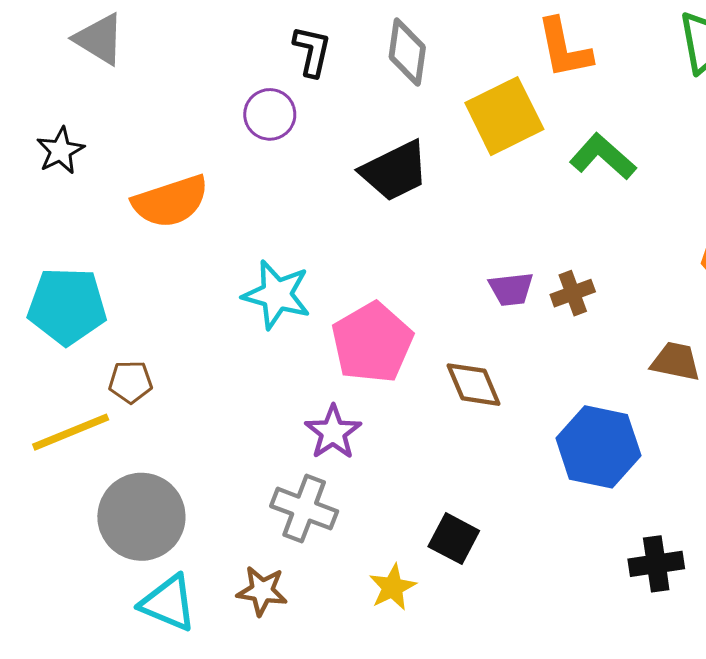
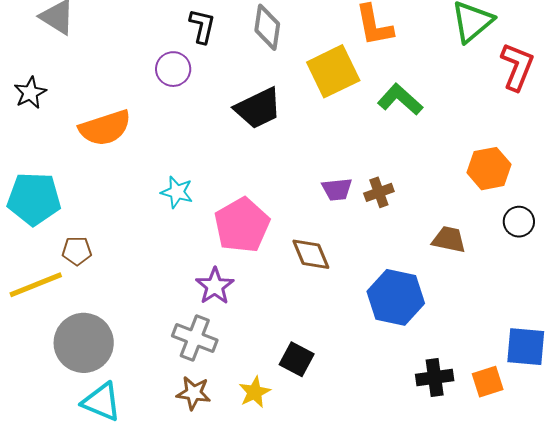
cyan star: (277, 295) -> (177, 192), size x0.7
brown star: (262, 591) -> (194, 393), moved

